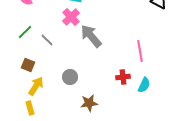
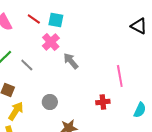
gray arrow: (91, 36) -> (71, 61), size x0.7
cyan semicircle: (144, 85) -> (140, 110), moved

